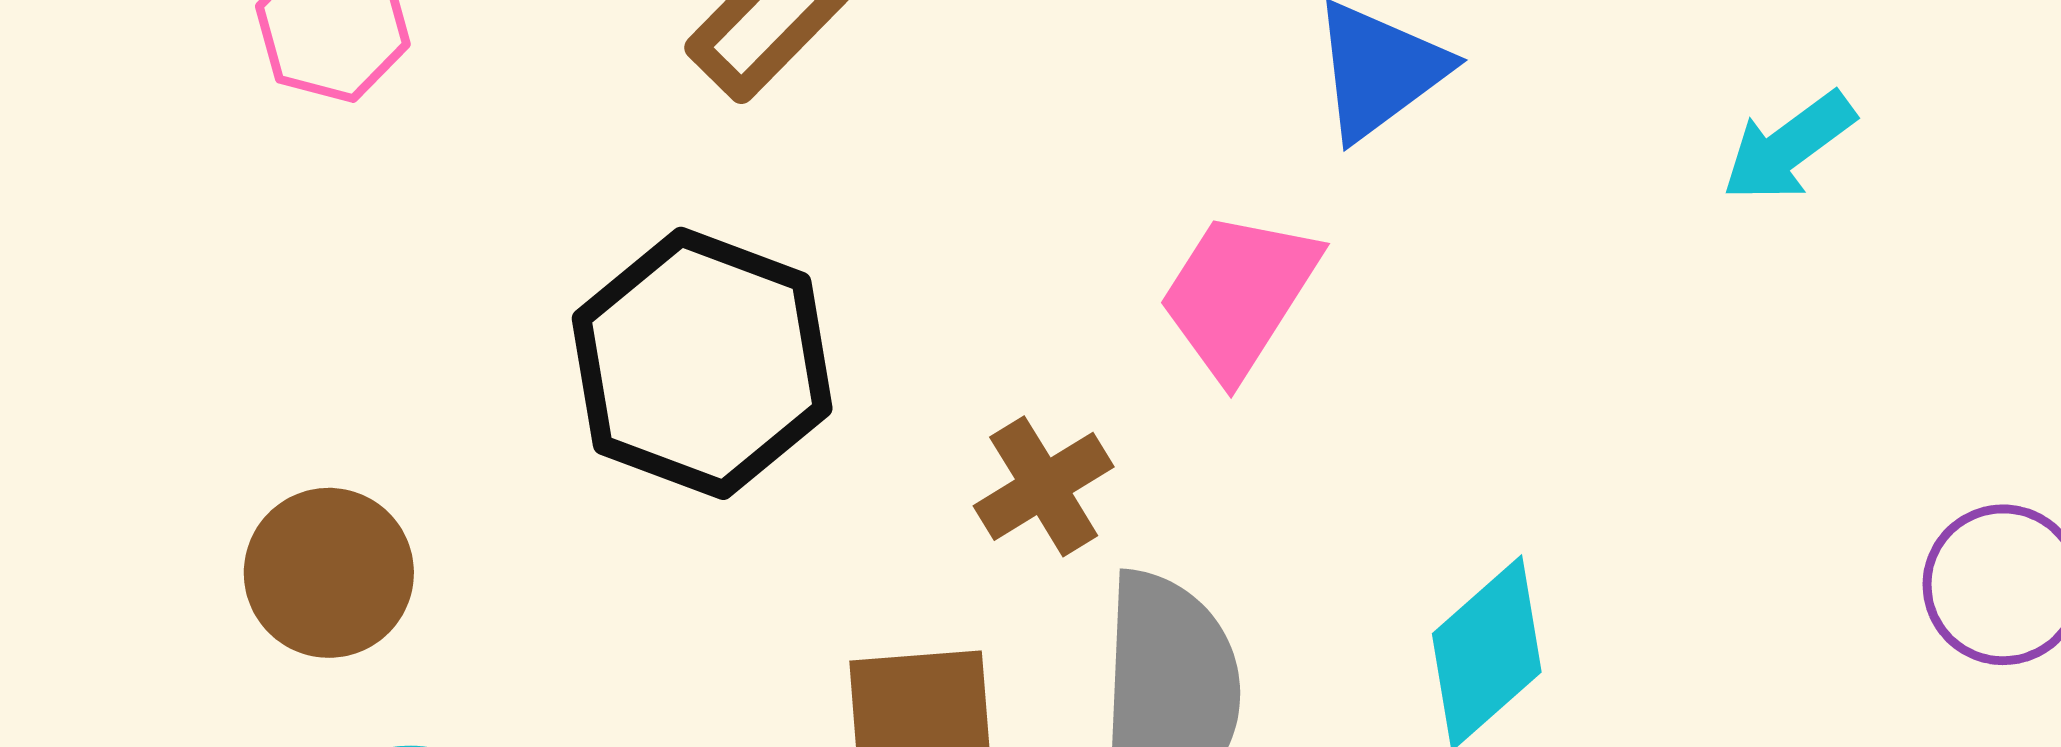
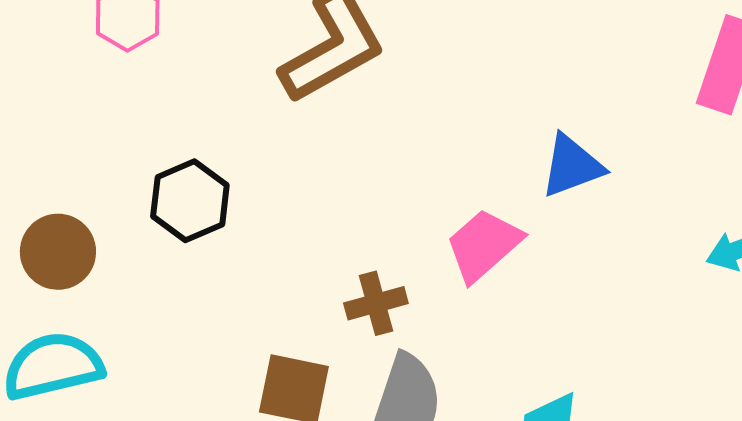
black hexagon: (702, 363) -> (190, 201), moved, size x0.7

